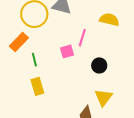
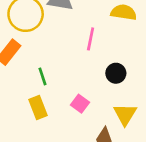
pink square: (67, 51) -> (80, 104), moved, turned -32
green line: (34, 60) -> (43, 76), moved

